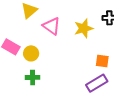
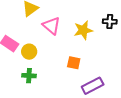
orange square: (102, 61) -> (74, 63), moved

